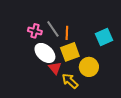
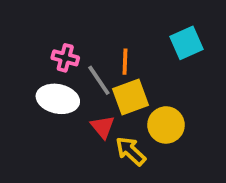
gray line: (53, 29) -> (99, 80), moved
cyan square: (104, 37) -> (187, 43), moved
white ellipse: (45, 53) -> (58, 99), moved, turned -30

